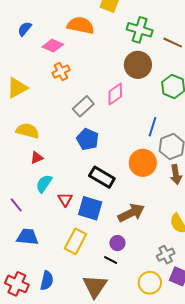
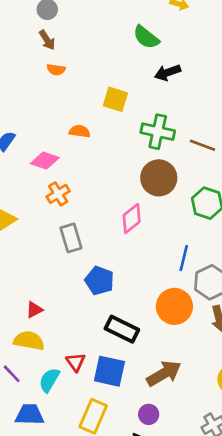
orange semicircle: (81, 25) -> (80, 131), size x0.6
gray rectangle: (83, 106) -> (71, 238), moved, turned -60
yellow semicircle: (27, 131) -> (29, 341), moved
cyan semicircle: (44, 184) -> (49, 380), moved

